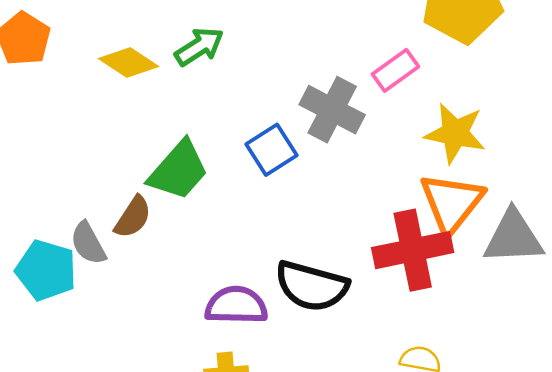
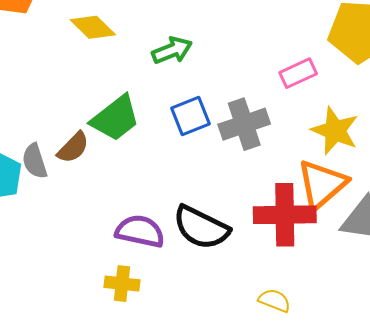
green arrow: (199, 47) -> (172, 50), moved
gray cross: (332, 110) -> (244, 124), moved, turned 33

